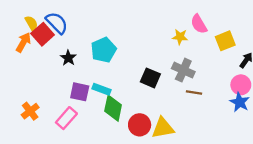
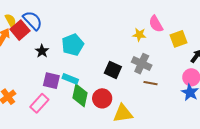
red circle: (140, 125) -> (102, 98), moved

